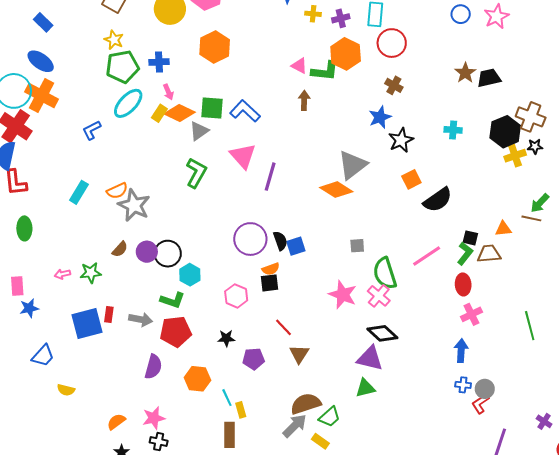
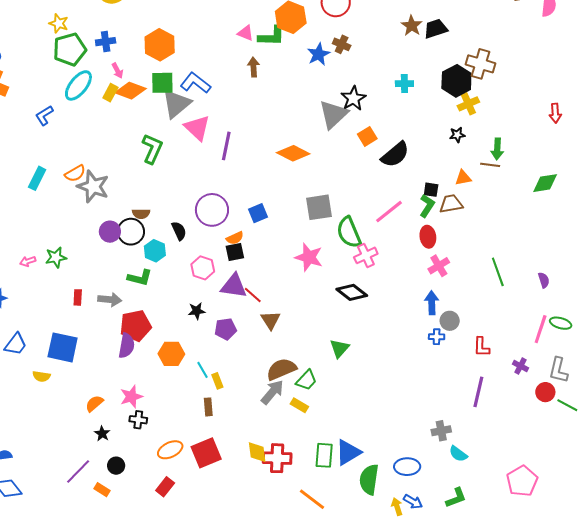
orange hexagon: (215, 47) -> (160, 45), moved
blue star: (380, 117) -> (319, 54), moved
gray triangle: (199, 131) -> (176, 104), moved, size x1.5
black star: (535, 146) -> (457, 135), moved
gray triangle: (352, 165) -> (333, 114), moved
green arrow: (540, 203) -> (497, 149), turned -35
black semicircle: (280, 241) -> (179, 231), moved
gray square: (357, 246) -> (319, 207), size x1.8
brown semicircle: (120, 249) -> (141, 214), moved, turned 54
pink cross: (379, 296) -> (366, 255), moved, turned 30
blue square: (87, 324) -> (63, 347), moved, turned 32
red pentagon: (176, 332) -> (136, 326), moved
purple triangle: (370, 358) -> (234, 286), moved
green triangle: (365, 388) -> (340, 348), turned -30
gray circle: (485, 389) -> (450, 321), moved
red L-shape: (480, 404) -> (482, 347), moved, turned -50
brown rectangle: (230, 435) -> (208, 407), size x0.7

